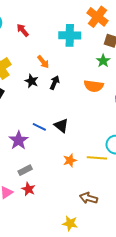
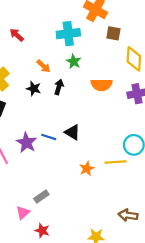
green star: (103, 61) -> (74, 61), moved
purple star: (19, 140) -> (27, 143), moved
gray rectangle: (25, 170) -> (41, 197), moved
red star: (28, 189) -> (42, 231), moved
brown arrow: (89, 198) -> (128, 215), moved

